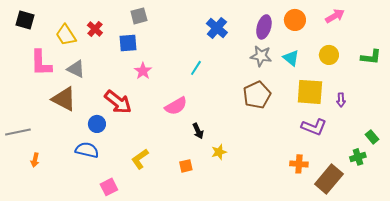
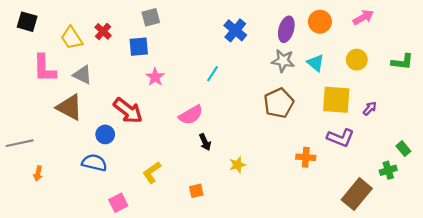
purple arrow: (341, 100) -> (370, 108), turned -136
black arrow: (198, 131) -> (205, 142), moved
orange cross: (299, 164) -> (306, 157), moved
orange square: (186, 166) -> (196, 191), moved

